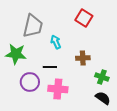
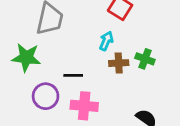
cyan arrow: (56, 42) -> (106, 41), moved, turned 48
green cross: (102, 77) -> (145, 59), moved

